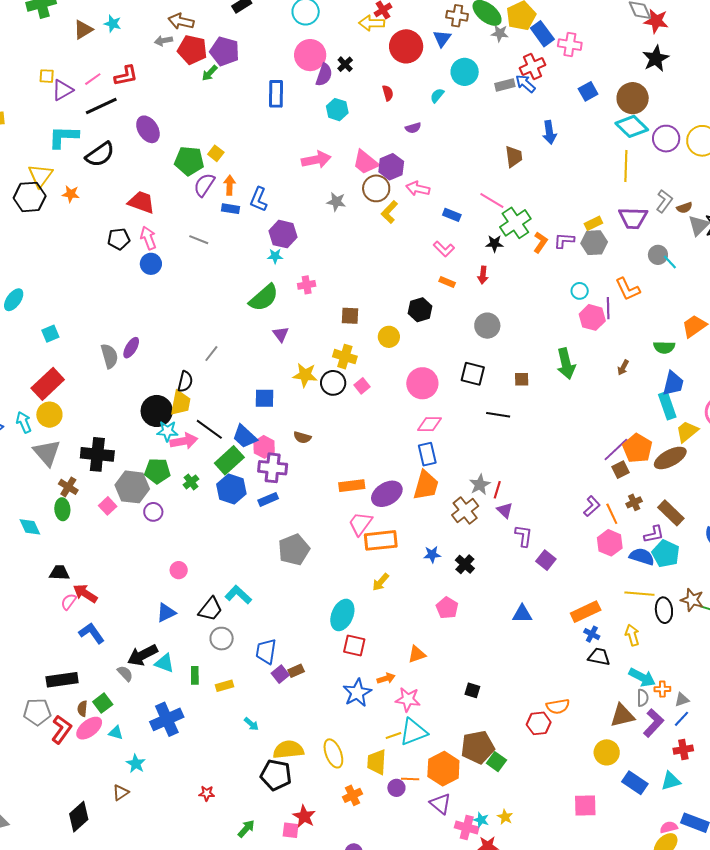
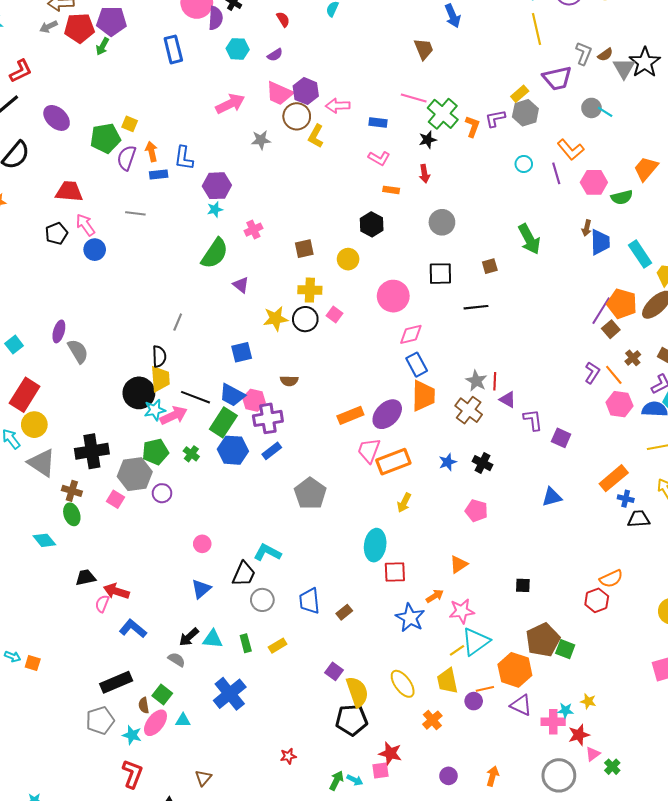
purple semicircle: (413, 128) -> (275, 55), moved
pink hexagon: (592, 317) -> (594, 182), moved
purple ellipse: (131, 348) -> (59, 331), moved
blue trapezoid: (673, 383) -> (600, 242), moved
black arrow: (142, 655) -> (189, 637), size x0.7
purple square: (280, 674) -> (334, 671), moved
cyan arrow: (251, 724) -> (355, 780), moved
red L-shape: (62, 729) -> (132, 774), moved
yellow semicircle: (288, 750) -> (357, 692), turned 92
cyan star: (136, 764) -> (132, 735), moved

